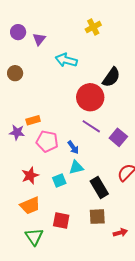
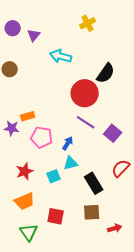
blue arrow: (73, 147) -> (68, 143), turned -112

